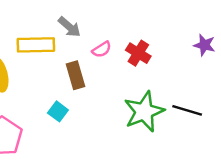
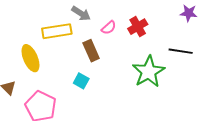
red cross: (138, 53) -> (138, 27), turned 36
black line: (187, 110) -> (181, 51), moved

